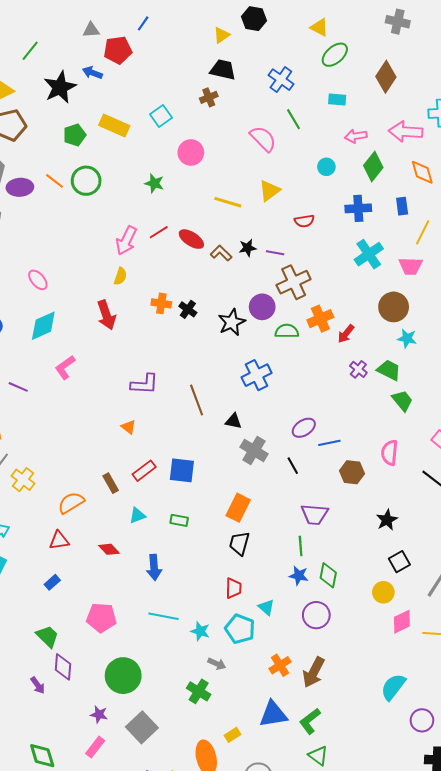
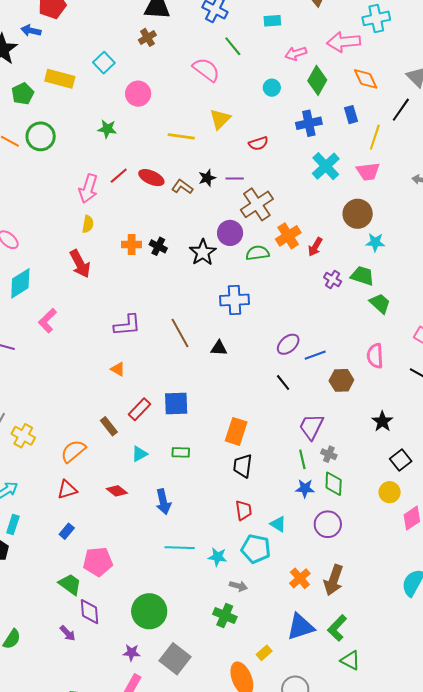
blue cross: (257, 375) -> (235, 300), turned 32
gray cross: (254, 451) -> (329, 454), moved, size x0.6
purple trapezoid: (315, 514) -> (311, 427), turned 120
pink pentagon: (101, 618) -> (98, 562), moved

